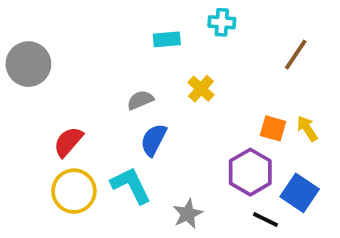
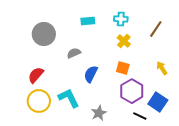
cyan cross: (222, 22) -> (121, 19), moved
gray circle: (28, 64) -> (44, 34), moved
yellow cross: (201, 89) -> (124, 41), moved
orange square: (273, 128) -> (123, 68), moved
blue semicircle: (154, 140) -> (91, 74), moved

